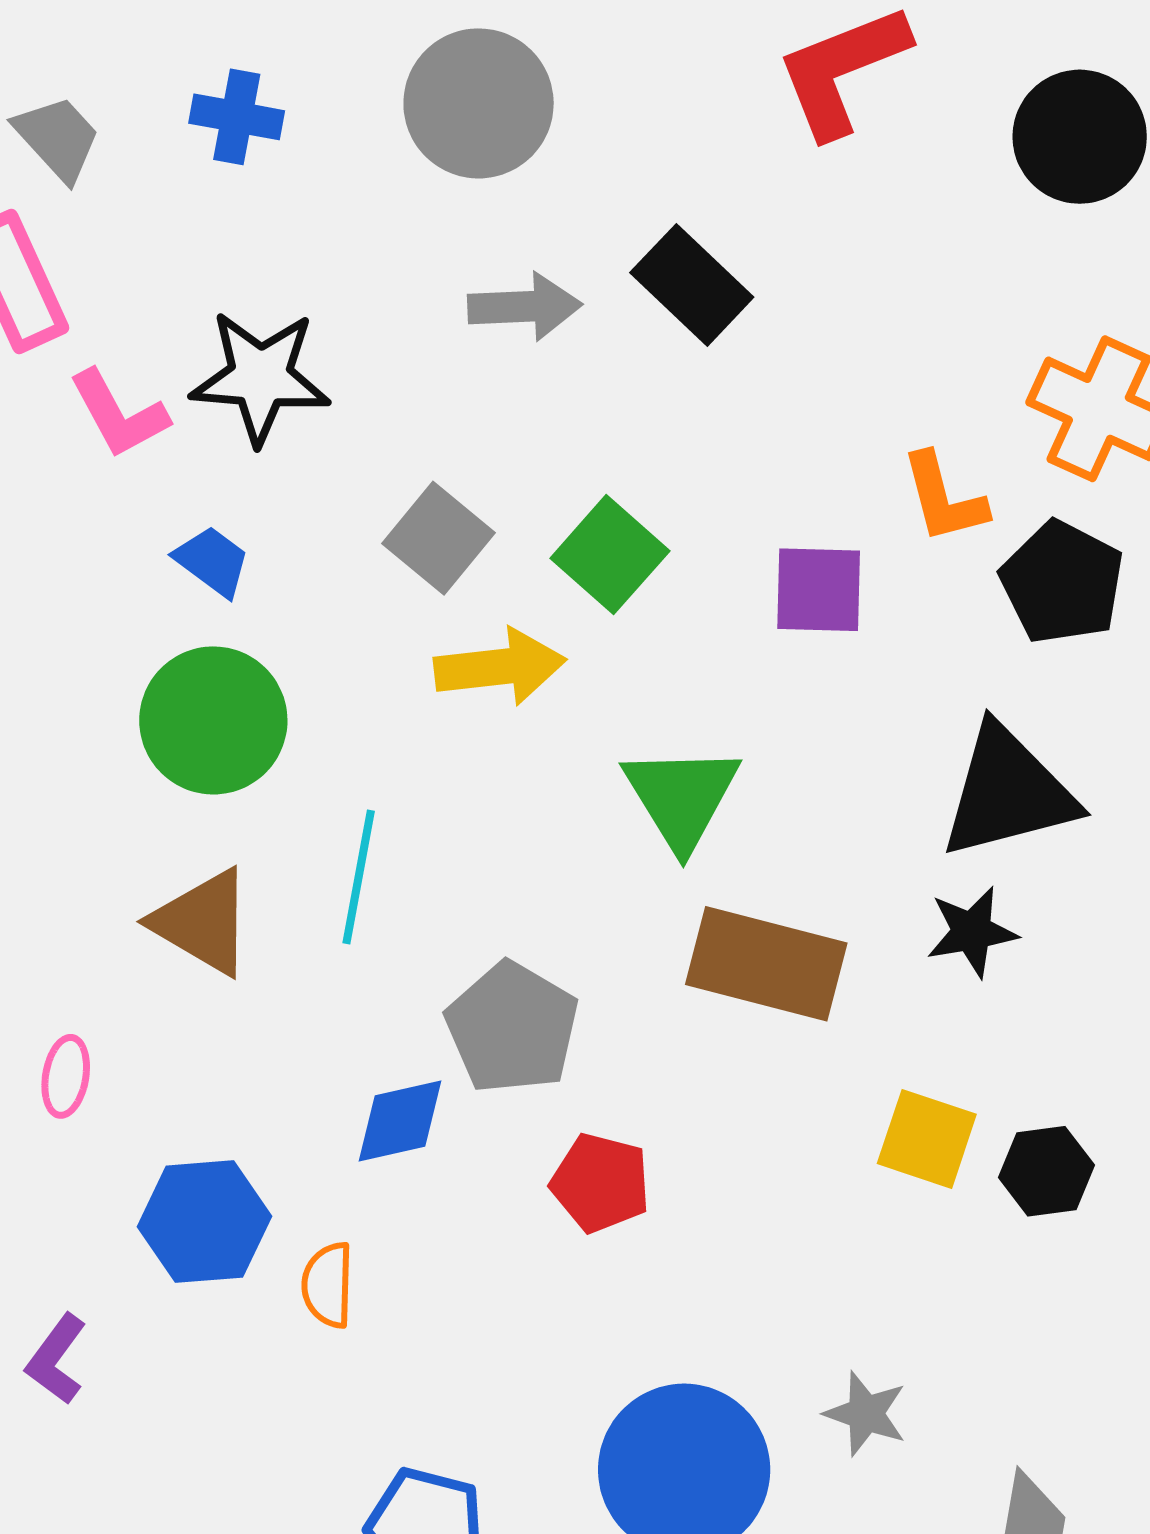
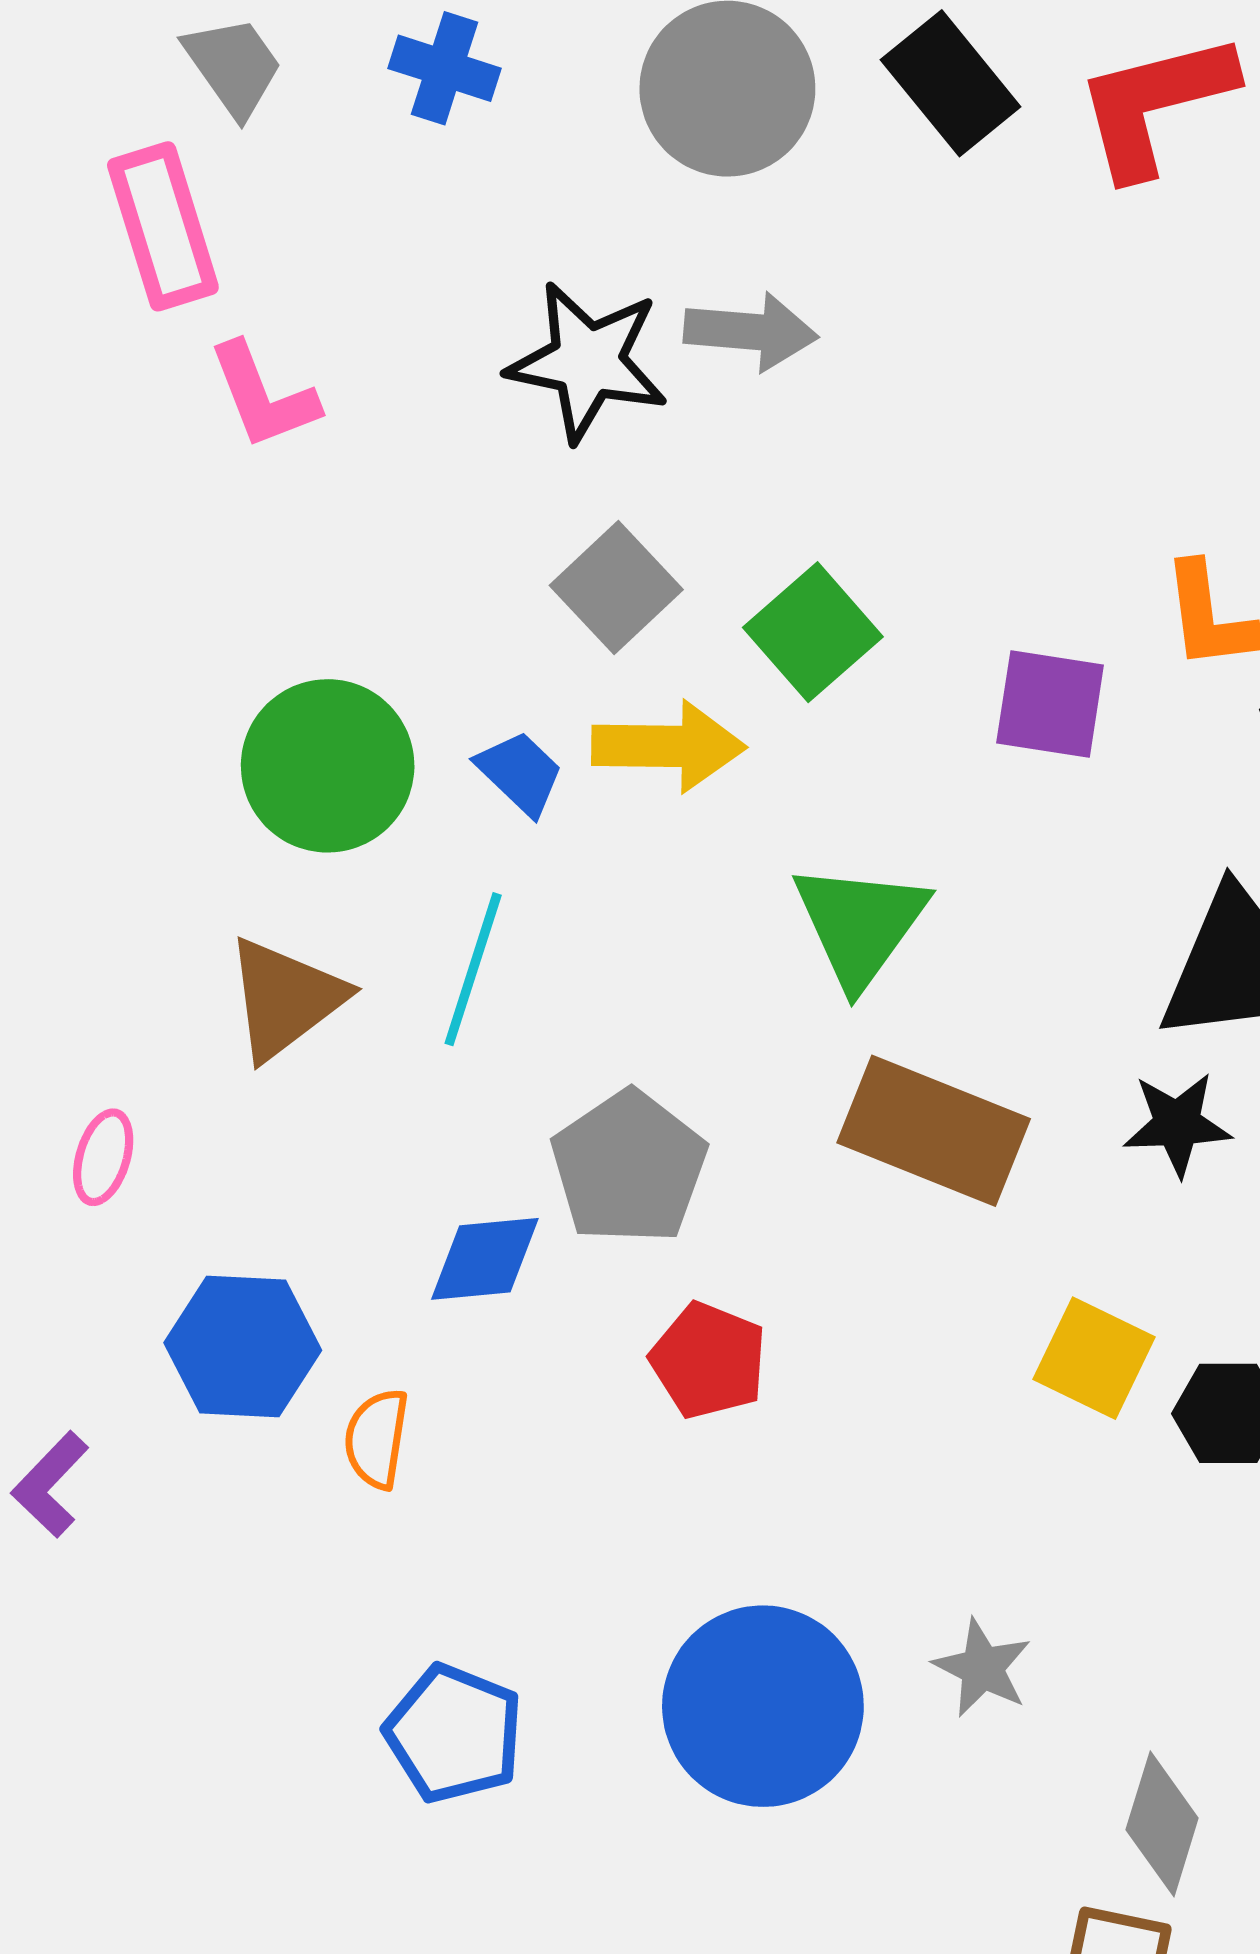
black rectangle: (692, 285) -> (951, 83), moved
black star: (260, 377) -> (588, 362), moved
blue trapezoid: (212, 561) -> (520, 773), moved
brown triangle: (203, 922) -> (285, 999), turned 45

